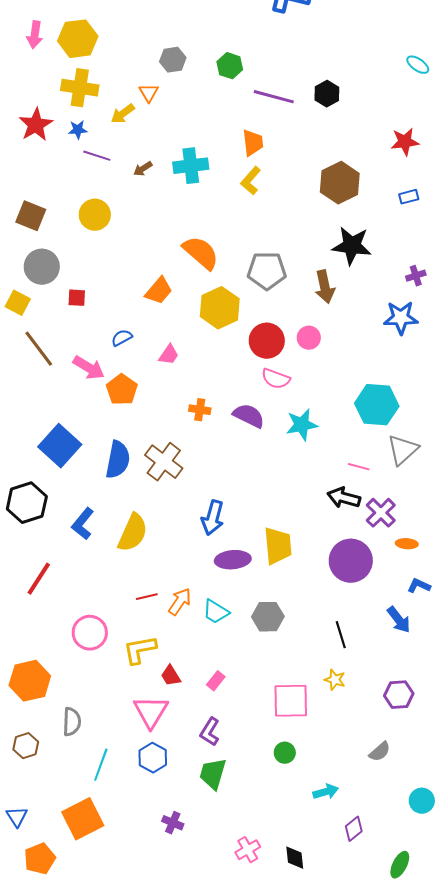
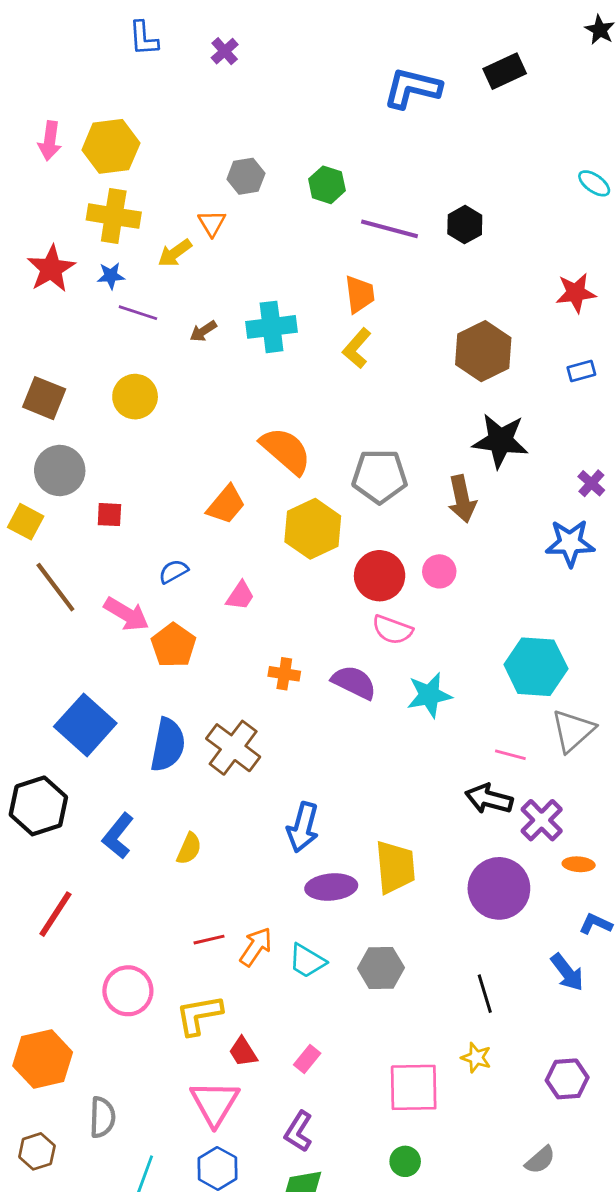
purple cross: (416, 276) -> (591, 483), turned -30
yellow semicircle: (133, 533) -> (189, 849), size x0.6

